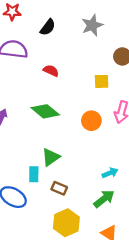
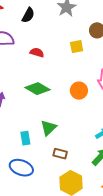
yellow square: (102, 81) -> (77, 47), moved
cyan rectangle: (34, 174) -> (25, 138), moved

